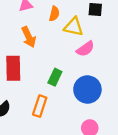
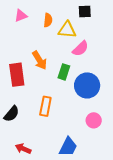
orange arrow: (29, 37) -> (40, 60), moved
green rectangle: (55, 77) -> (64, 72), moved

